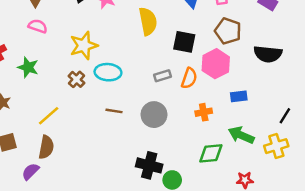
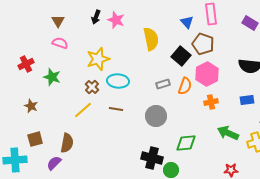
brown pentagon: (228, 31) -> (203, 44), moved
black square: (184, 42) -> (181, 56), turned 30
blue rectangle: (239, 96) -> (247, 100), moved
brown line: (114, 111) -> (116, 109), moved
orange cross: (204, 112) -> (211, 102), moved
yellow line: (49, 116) -> (83, 110), moved
green diamond: (211, 153) -> (186, 143), moved

